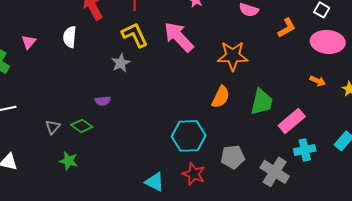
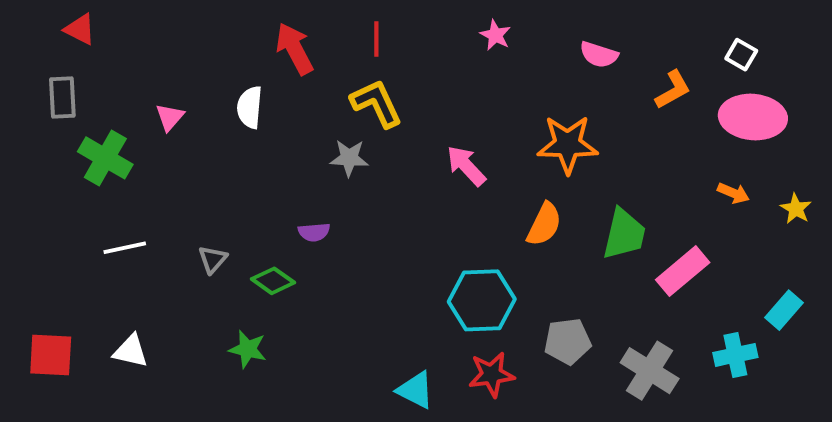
pink arrow: (179, 37) -> (466, 166), moved, size x0.7
gray star: (121, 63) -> (349, 158), turned 30
gray triangle: (53, 127) -> (213, 259), moved
cyan cross: (305, 150) -> (735, 355), moved
red star: (194, 174) -> (492, 374), turned -30

